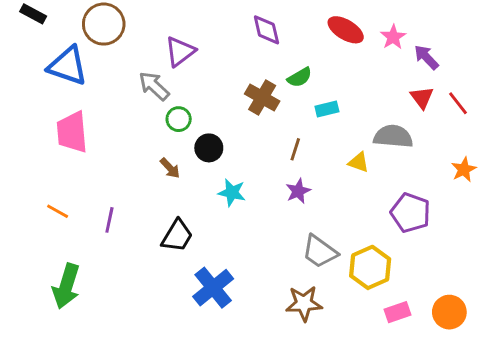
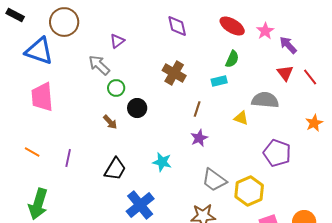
purple triangle: (180, 51) -> (117, 41), size x0.7
green semicircle: (300, 77) -> (232, 59), moved, turned -36
cyan star: (232, 193) -> (162, 162), moved

